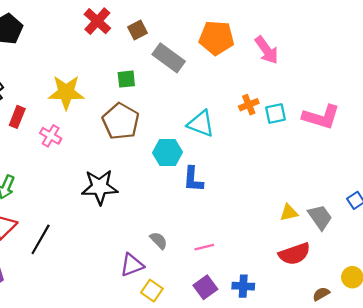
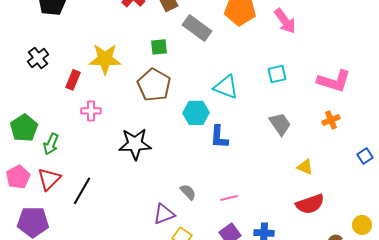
orange cross: (249, 105) -> (331, 120), moved
cyan square: (275, 114) -> (277, 74), moved
red rectangle: (17, 117) -> (73, 80), moved
pink cross: (51, 136) -> (91, 111), moved, turned -30
yellow triangle: (289, 213) -> (305, 167), turned 36
gray trapezoid: (320, 217) -> (280, 124), moved

